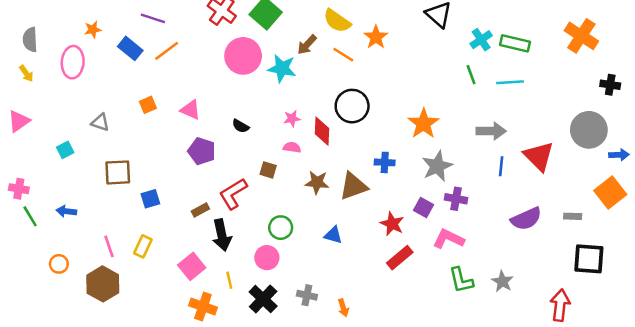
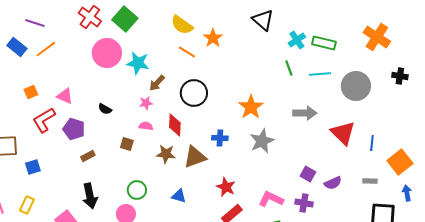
brown arrow: (307, 45) -> (157, 83), moved
gray circle: (589, 130) -> (356, 86), moved
red diamond: (322, 131) -> (175, 125), moved
blue arrow: (619, 155) -> (407, 193), moved, turned -98
blue line: (501, 166) -> (372, 143), moved
red L-shape: (233, 194) -> (44, 120), moved
purple cross: (456, 199) -> (304, 203), moved
purple square: (423, 208) -> (308, 174), moved
brown rectangle: (200, 210) -> (88, 156), moved
purple semicircle: (526, 219) -> (333, 183), size x0.7

